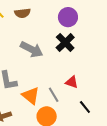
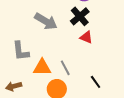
red triangle: (72, 82) -> (86, 37), moved
orange triangle: (31, 96) -> (42, 67), turned -42

